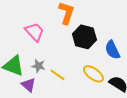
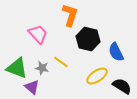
yellow ellipse: (93, 74) -> (97, 76), turned -70
yellow line: (57, 75) -> (61, 62), moved

